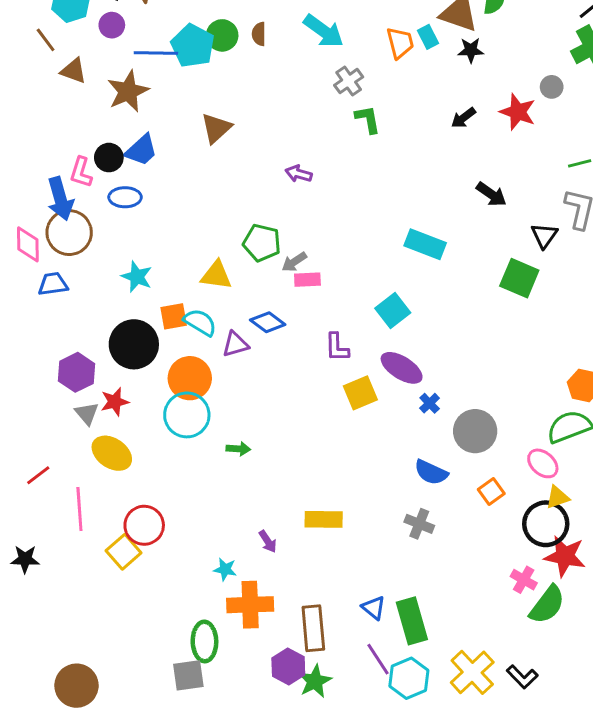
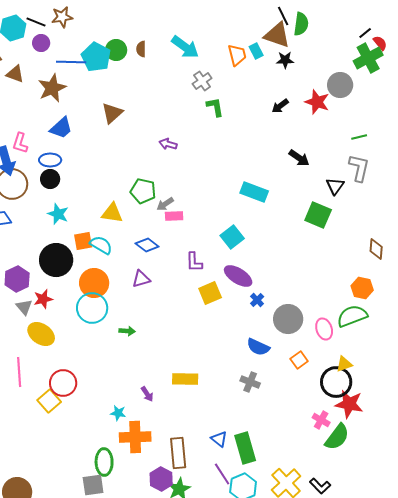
gray circle: (552, 87) -> (340, 85), size x1.6
black circle: (109, 158) -> (50, 179), moved
purple triangle: (235, 344) -> (141, 279), moved
pink ellipse: (543, 463) -> (324, 329), moved, turned 30

